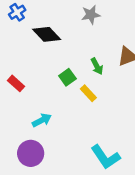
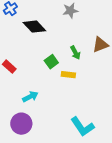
yellow rectangle: (88, 93) -> (68, 75), turned -40

